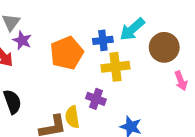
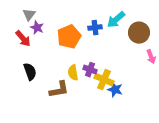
yellow cross: (115, 67) -> (104, 80), moved, turned 30
yellow semicircle: (72, 117) -> (73, 73), moved

